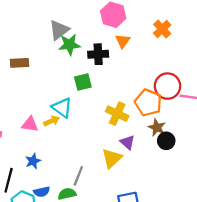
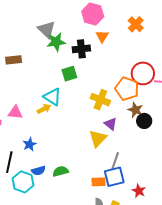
gray triangle: (59, 30) -> (46, 30), turned -36
pink triangle: (30, 124) -> (15, 112), moved
gray line: (78, 176) -> (115, 161), moved

